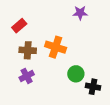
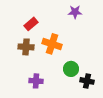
red rectangle: (19, 26) -> (31, 24), moved
purple cross: (27, 76) -> (36, 81), moved, turned 32

